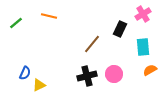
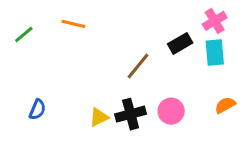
black rectangle: (120, 29) -> (180, 43), turned 35
cyan rectangle: (143, 47) -> (215, 52), moved
yellow triangle: (39, 85) -> (99, 117), moved

